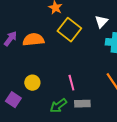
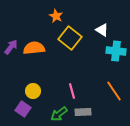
white triangle: (101, 22) -> (102, 30), turned -40
purple square: (13, 100) -> (23, 109), moved

